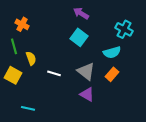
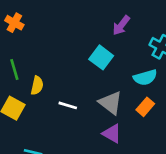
purple arrow: (81, 13) -> (121, 25), moved, turned -84
orange cross: (22, 24) -> (14, 23), moved
yellow semicircle: (31, 58) -> (37, 85), turned 32

